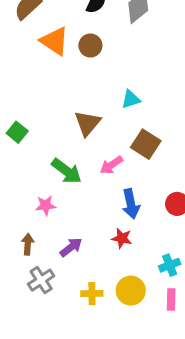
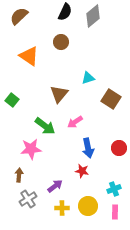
orange triangle: (55, 41) -> (29, 56), moved
brown square: (146, 144) -> (111, 99), moved
pink star: (46, 205) -> (31, 149), size x1.5
purple arrow: (71, 247) -> (55, 186), moved

